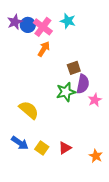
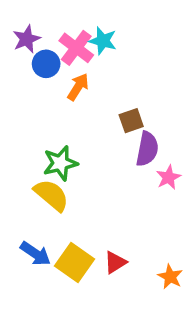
cyan star: (68, 21) -> (103, 41), moved
blue circle: (28, 25) -> (46, 64), moved
green star: (66, 92) -> (60, 163), moved
yellow square: (42, 148) -> (74, 262), size x1.5

